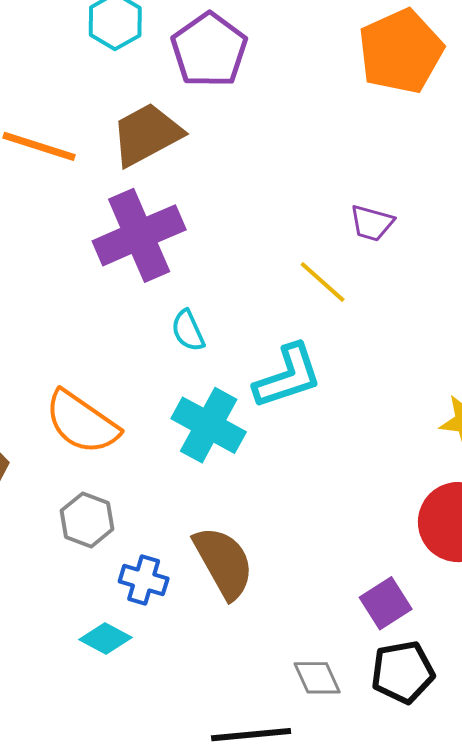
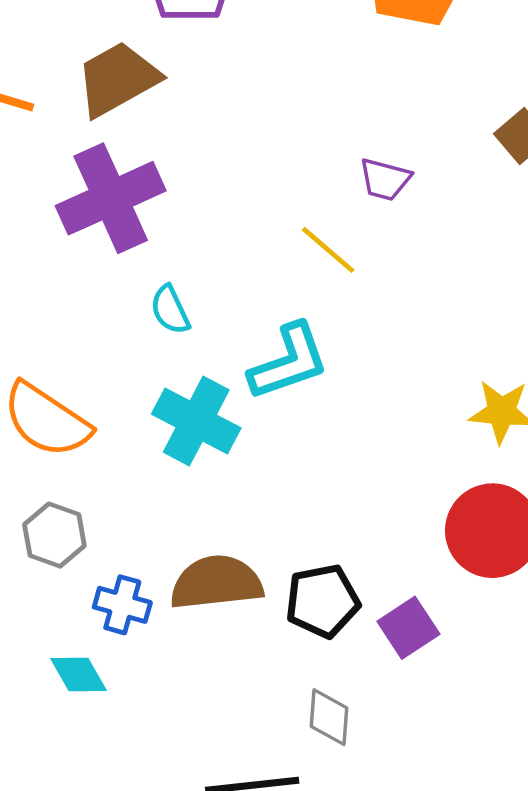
brown semicircle: (224, 562) -> (216, 583), turned -66
cyan diamond: (105, 638) -> (78, 675), turned 33
black pentagon: (403, 672) -> (322, 601), moved
gray diamond: (317, 678) -> (329, 717), turned 30

